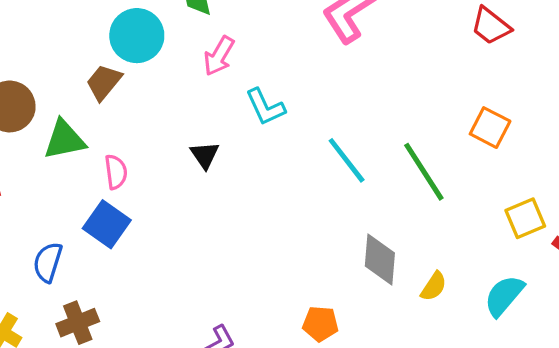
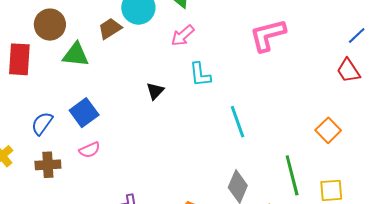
pink semicircle: (116, 172) -> (90, 150), moved, turned 55
green line: (424, 172) -> (292, 175), moved

